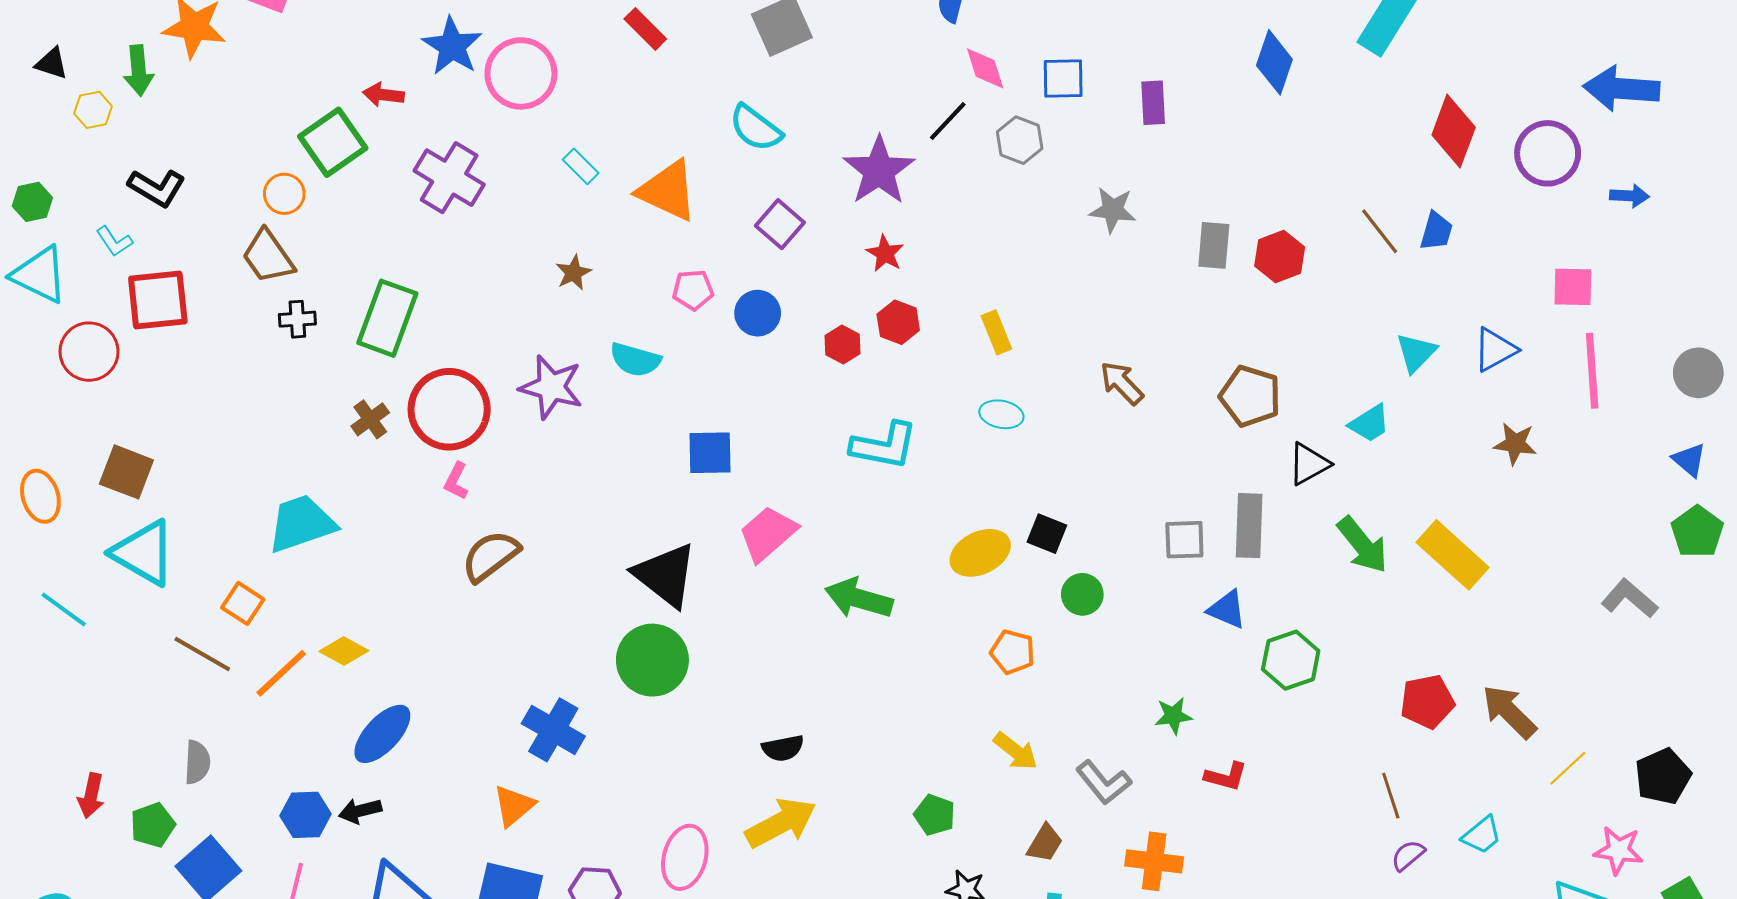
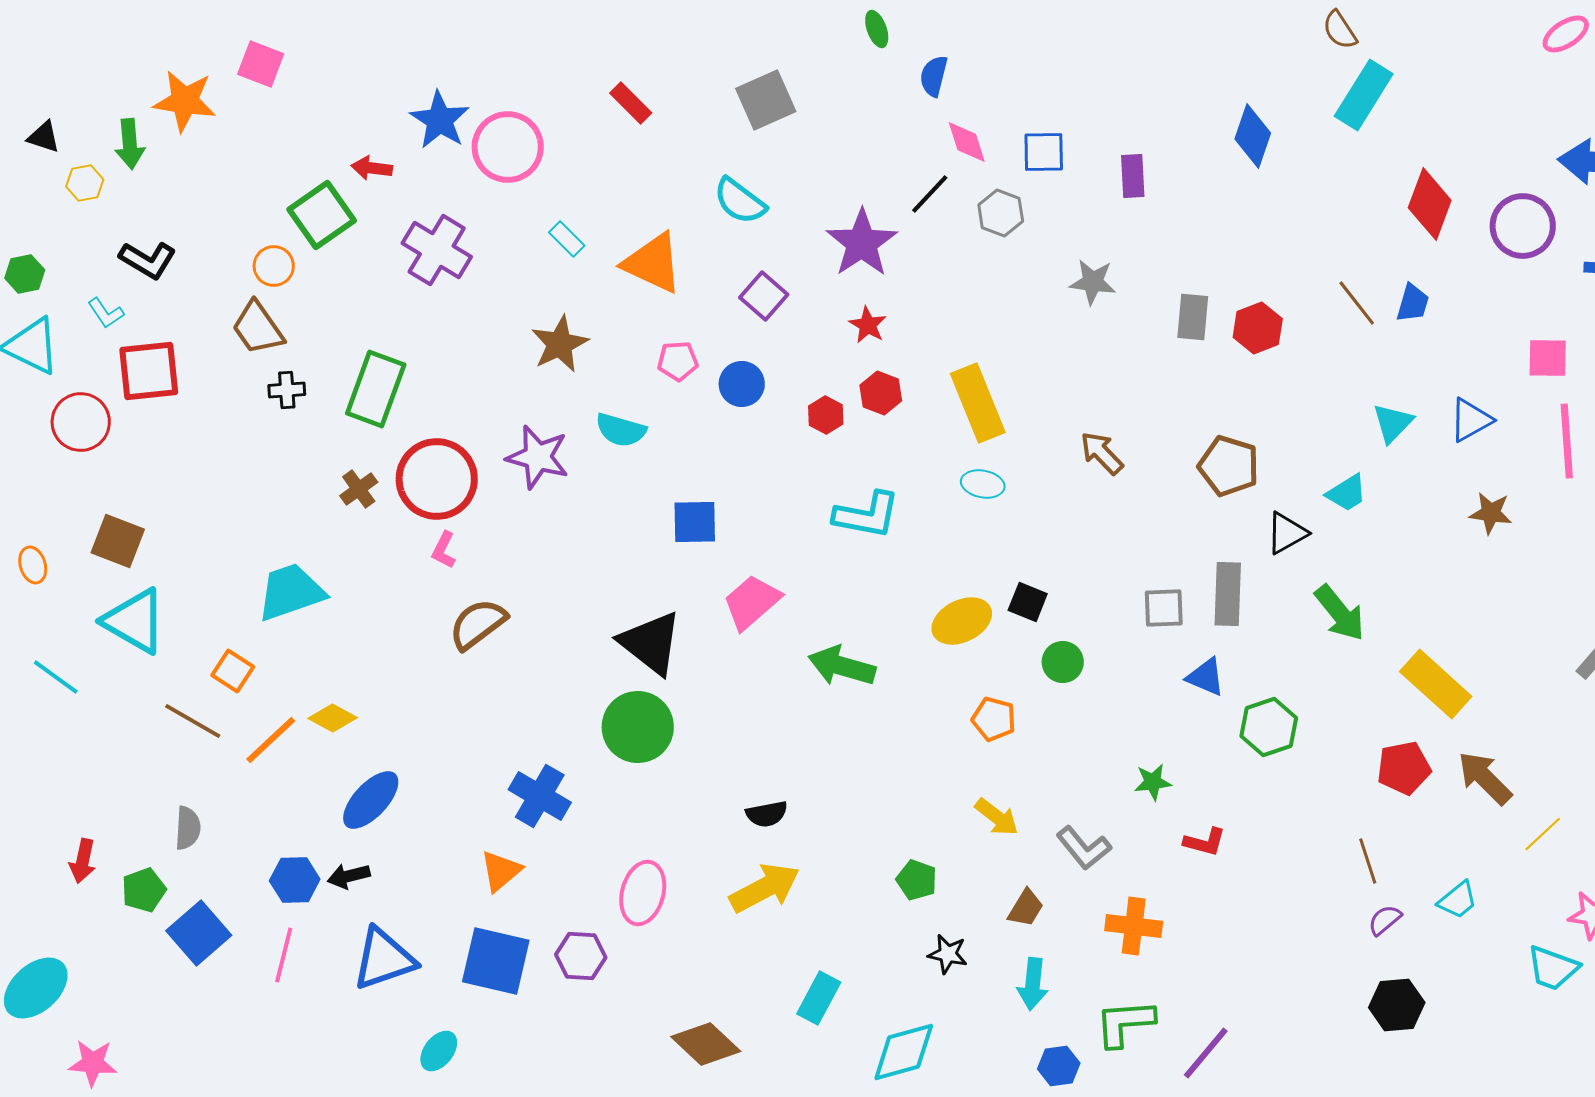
brown star: (574, 273) -> (560, 344), size x1.6
yellow rectangle: (996, 332) -> (978, 403), size x1.8
orange ellipse: (40, 496) -> (33, 565), size x0.7
yellow rectangle: (1453, 555) -> (1436, 684), moved
pink ellipse: (685, 857) -> (643, 893), moved

